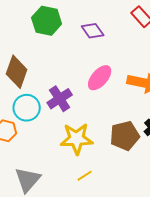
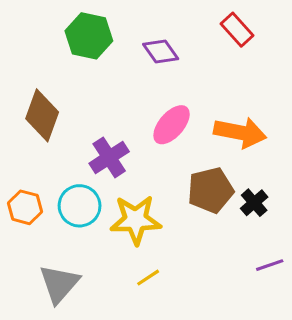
cyan circle: (27, 108) -> (80, 206), moved
brown pentagon: (125, 136) -> (210, 190), moved

